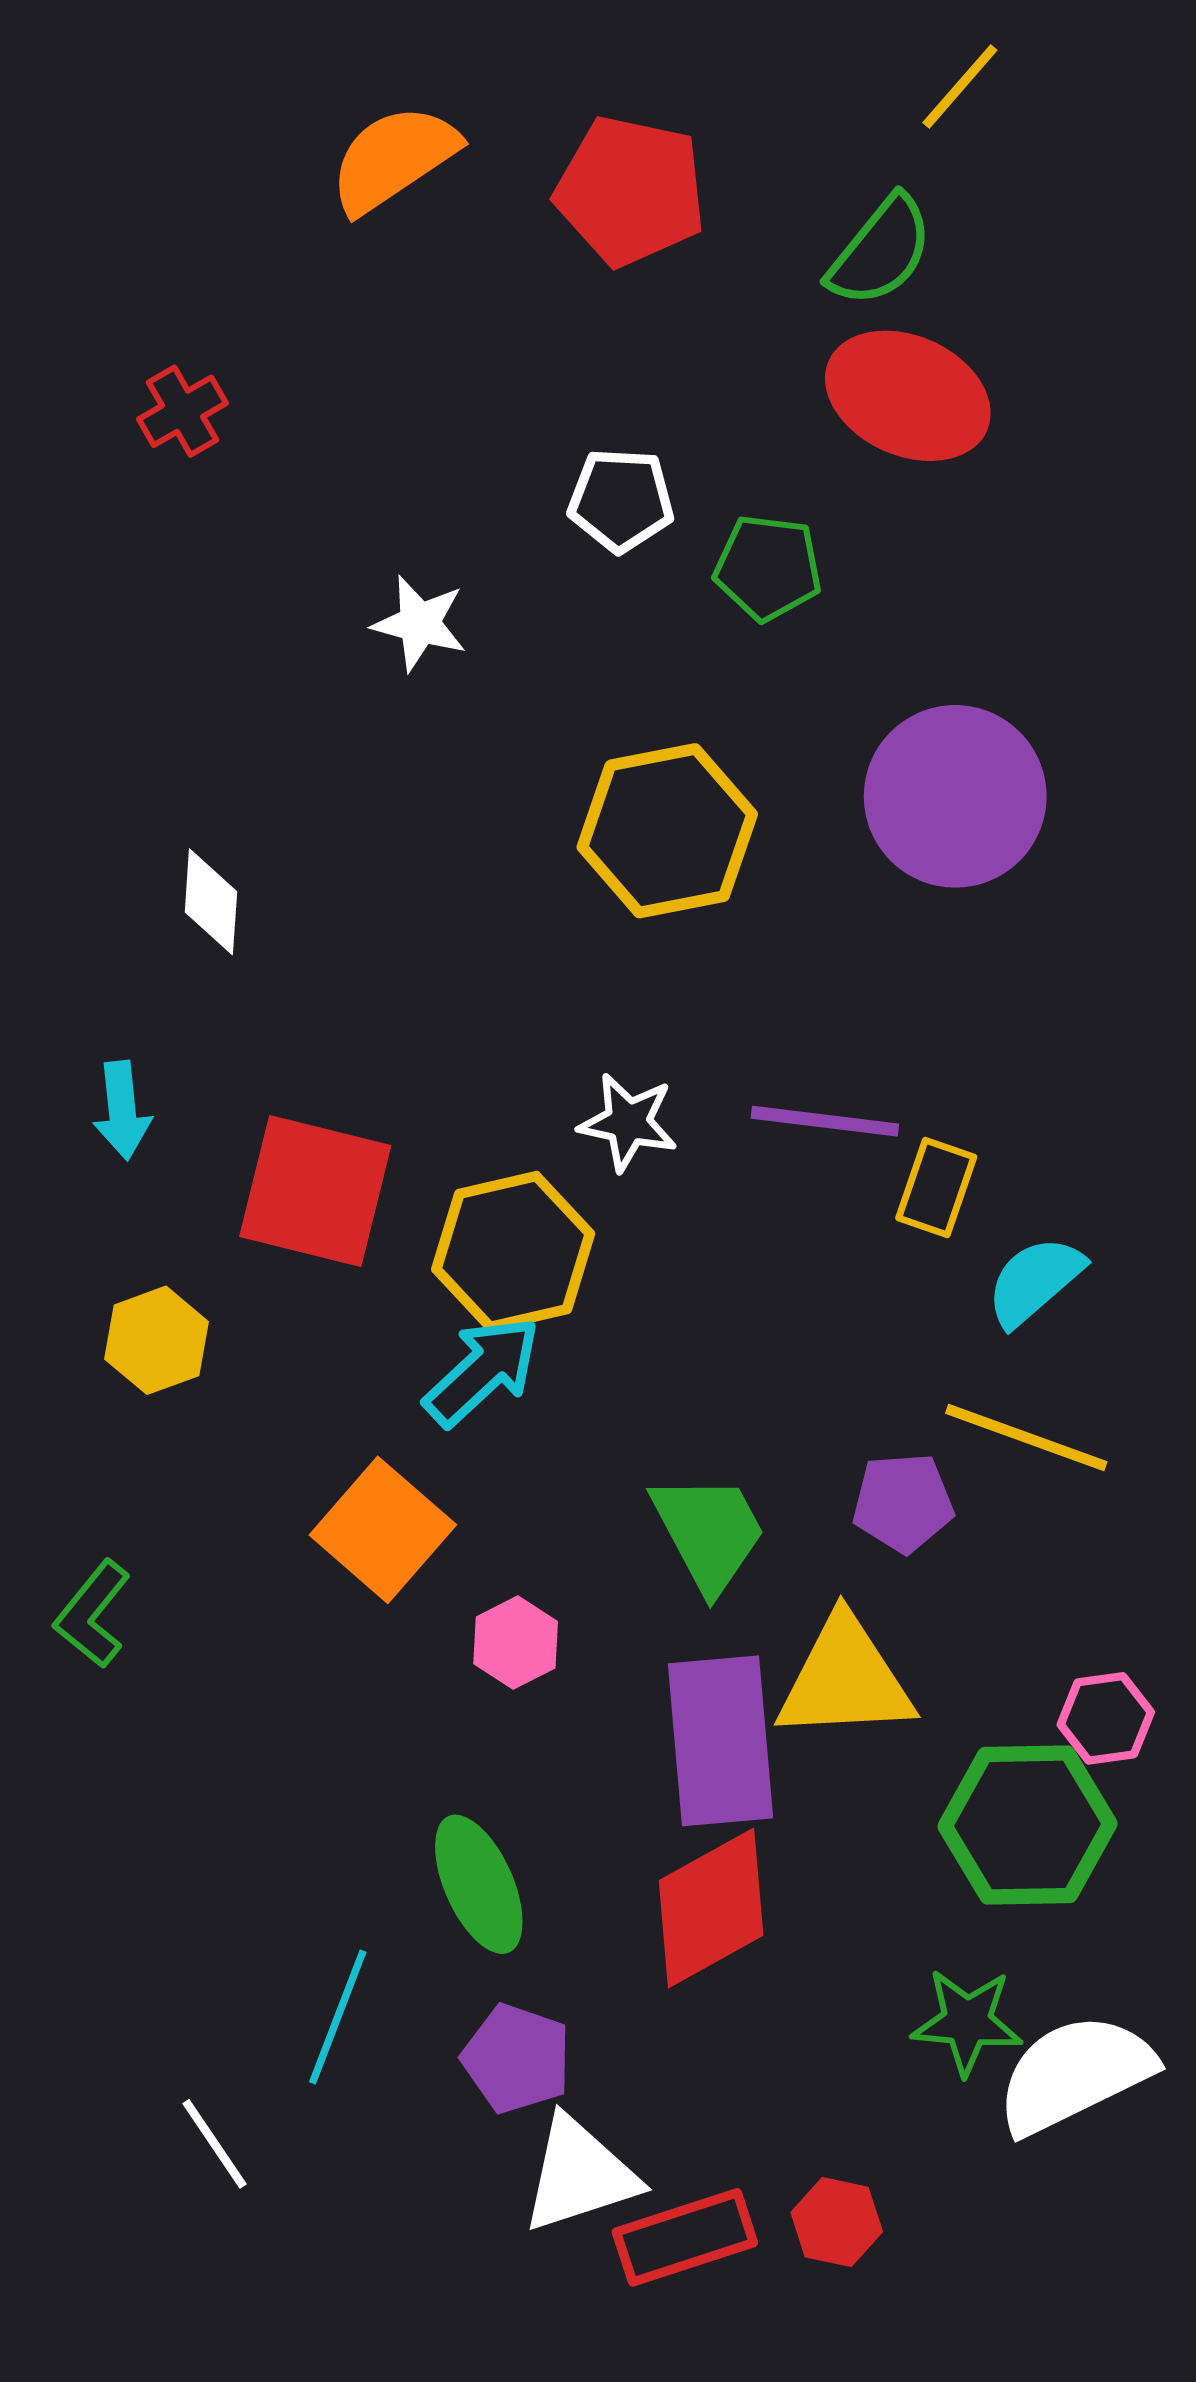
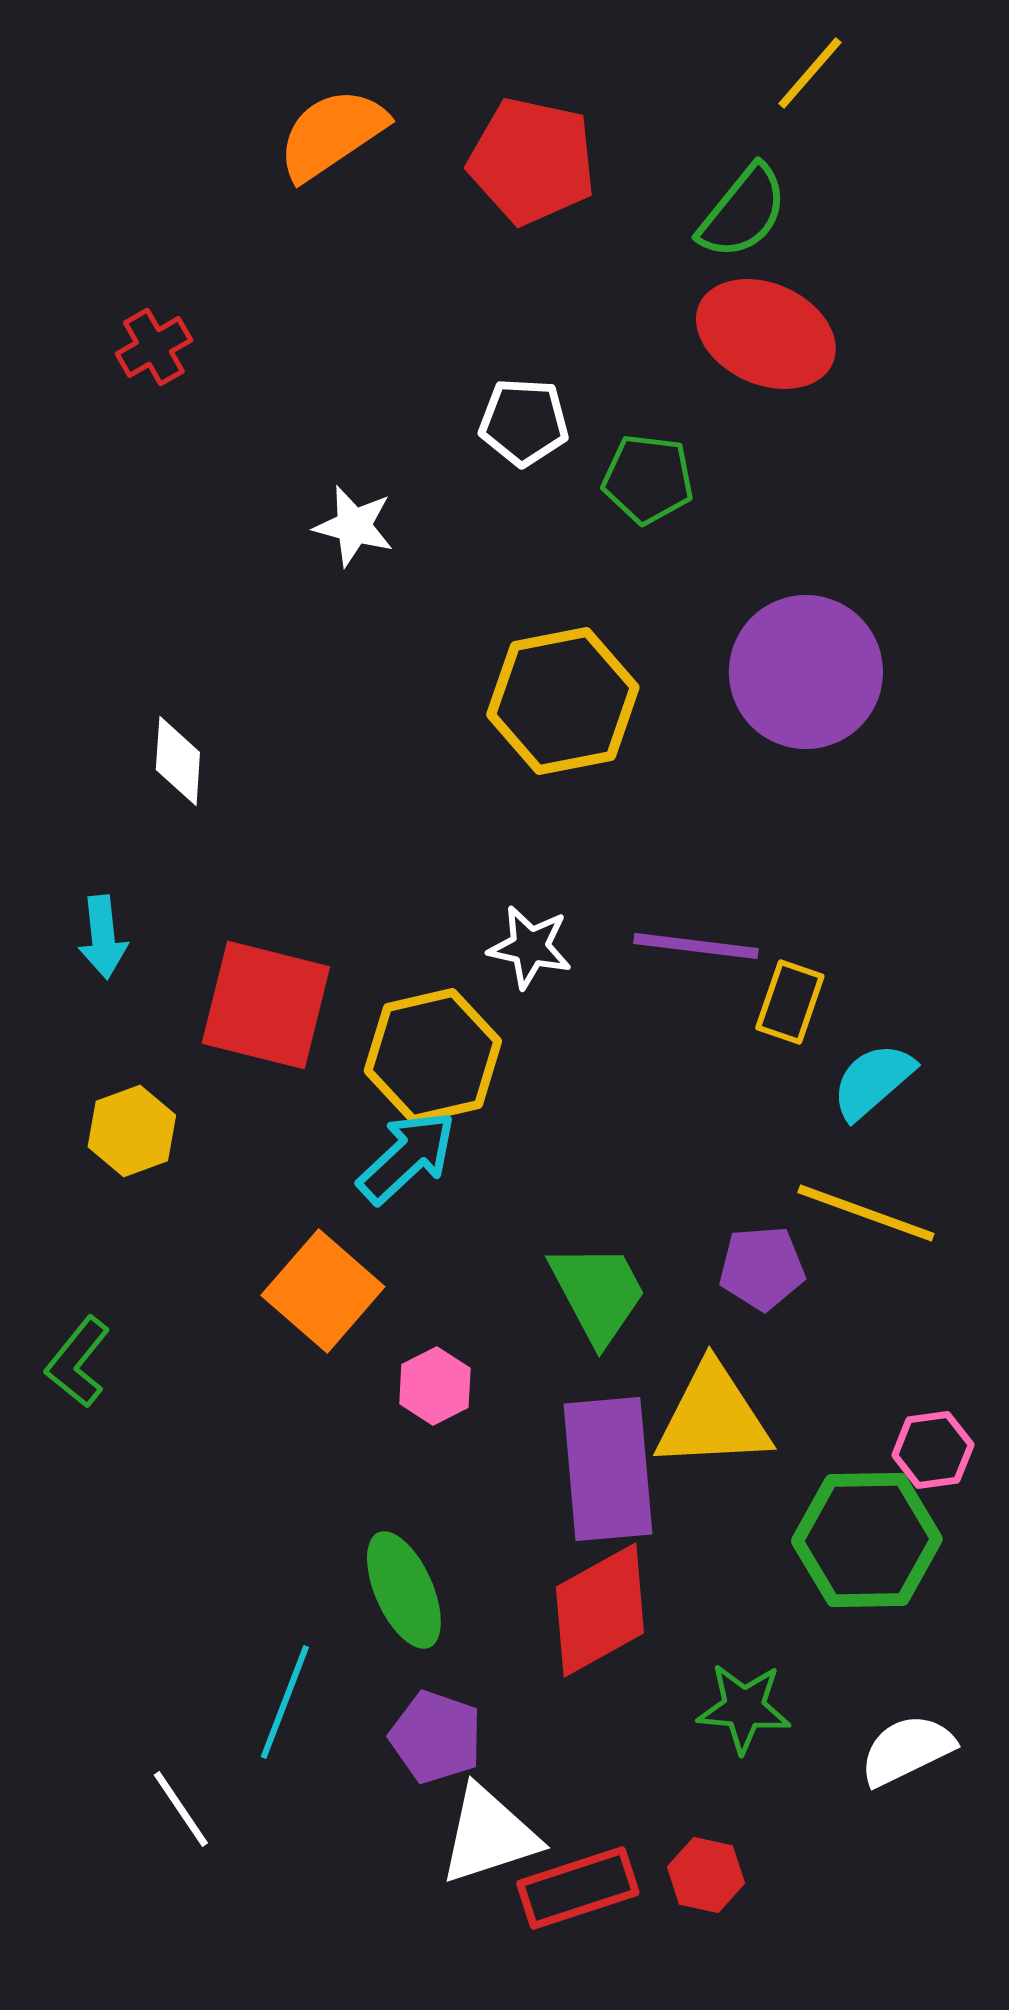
green star: (967, 2022) -> (744, 1708), moved
white semicircle: (1075, 2074) -> (907, 1750), size x0.7

